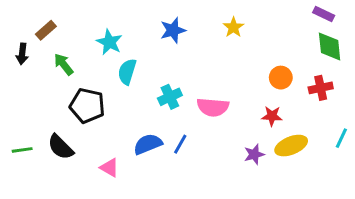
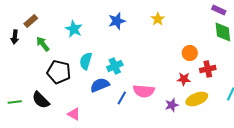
cyan semicircle: (127, 72) -> (86, 61), moved
red cross: (321, 88) -> (208, 69), moved
pink semicircle: (213, 107) -> (144, 91), moved
blue semicircle: (148, 144) -> (100, 85), moved

